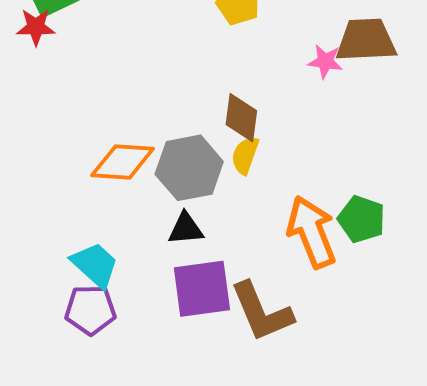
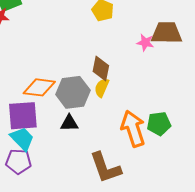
green pentagon: (362, 219) -> (159, 124), turned -30
purple square: (202, 289) -> (23, 116), moved

